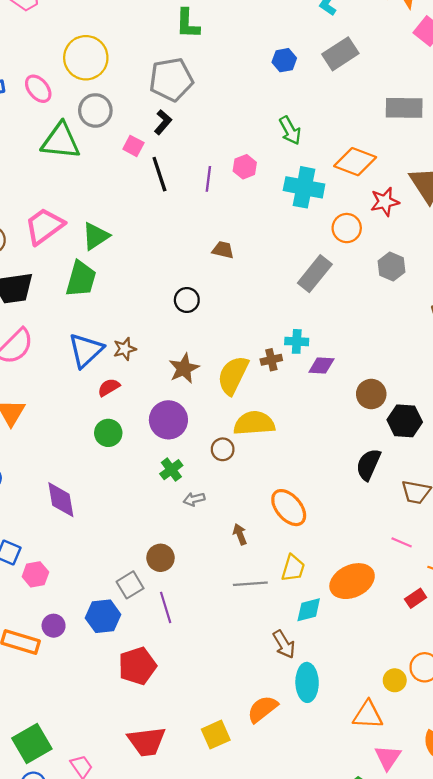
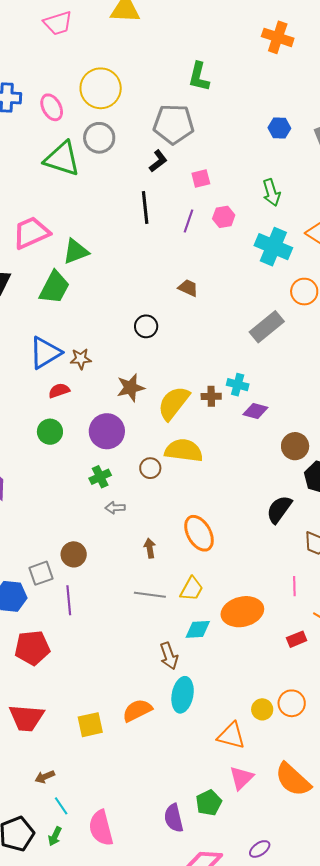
pink square: (133, 146) -> (201, 178), moved, turned 36
pink line: (402, 542) -> (294, 586), turned 54

